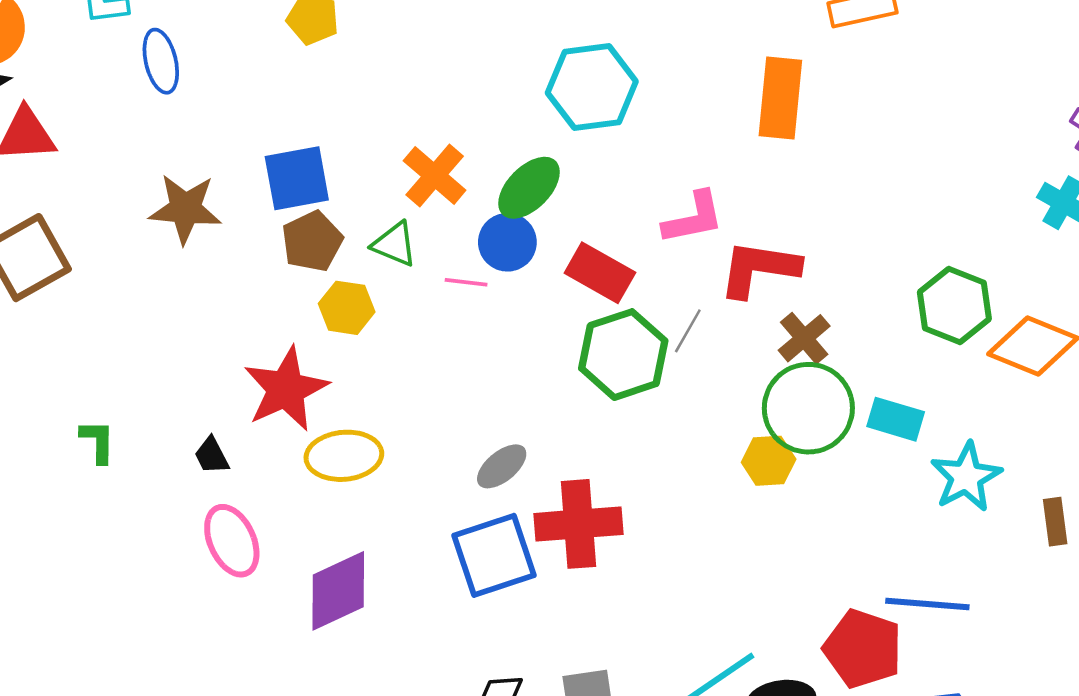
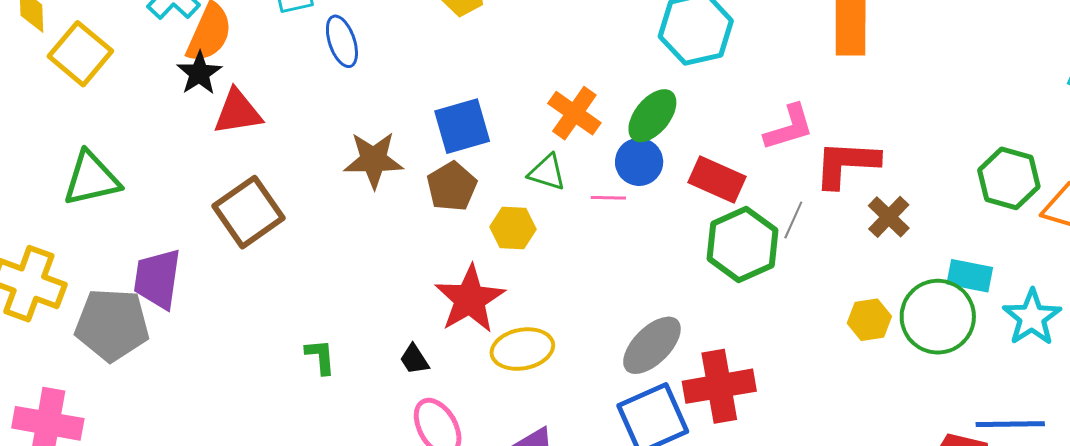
brown pentagon: (312, 241) -> (452, 187), moved
green circle: (808, 408) -> (938, 317), moved
gray ellipse: (502, 466) -> (652, 345), size x1.5

